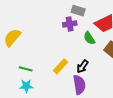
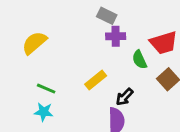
gray rectangle: (78, 11) -> (107, 16), moved
yellow rectangle: (61, 66) -> (96, 80), moved

